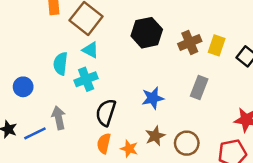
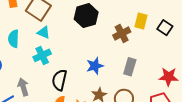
brown cross: (190, 42) -> (122, 34), moved
cyan semicircle: (61, 64) -> (14, 39), moved
gray rectangle: (199, 87) -> (130, 67), moved

